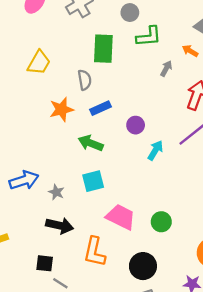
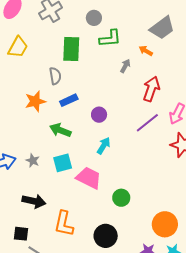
yellow trapezoid: (39, 63) -> (18, 47), moved
cyan arrow: (155, 150) -> (104, 146), moved
gray star: (56, 192) -> (33, 161), moved
pink trapezoid: (121, 217) -> (89, 178), moved

